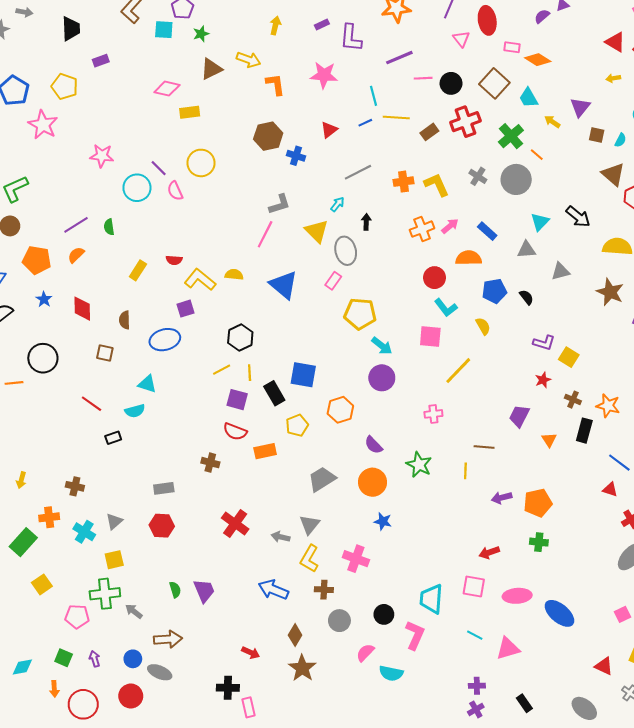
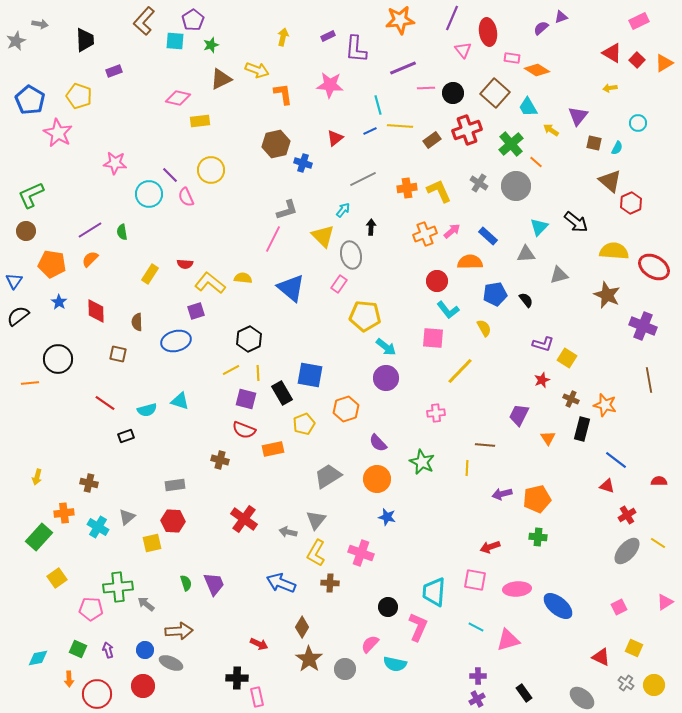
cyan triangle: (147, 384) -> (180, 401), moved
yellow square: (114, 560) -> (152, 543), moved
gray circle: (339, 621) -> (345, 669), moved

